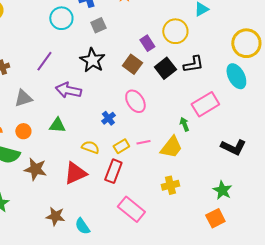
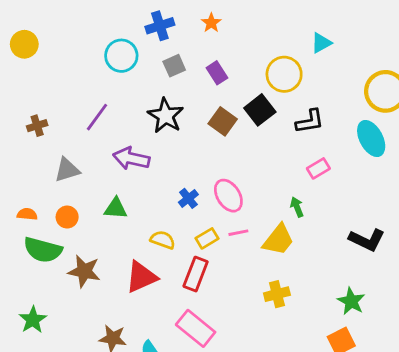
purple rectangle: (147, 43) -> (217, 73), moved
black square: (165, 68) -> (260, 110), moved
pink ellipse: (135, 101) -> (228, 196), moved
pink rectangle: (205, 104) -> (318, 168), moved, size x0.6
pink rectangle: (131, 209) -> (196, 328), moved

